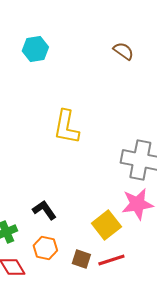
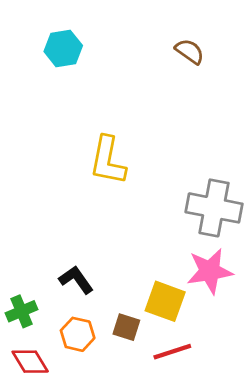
yellow square: (106, 225) -> (165, 301), turned -32
brown square: (81, 259) -> (126, 327), moved

